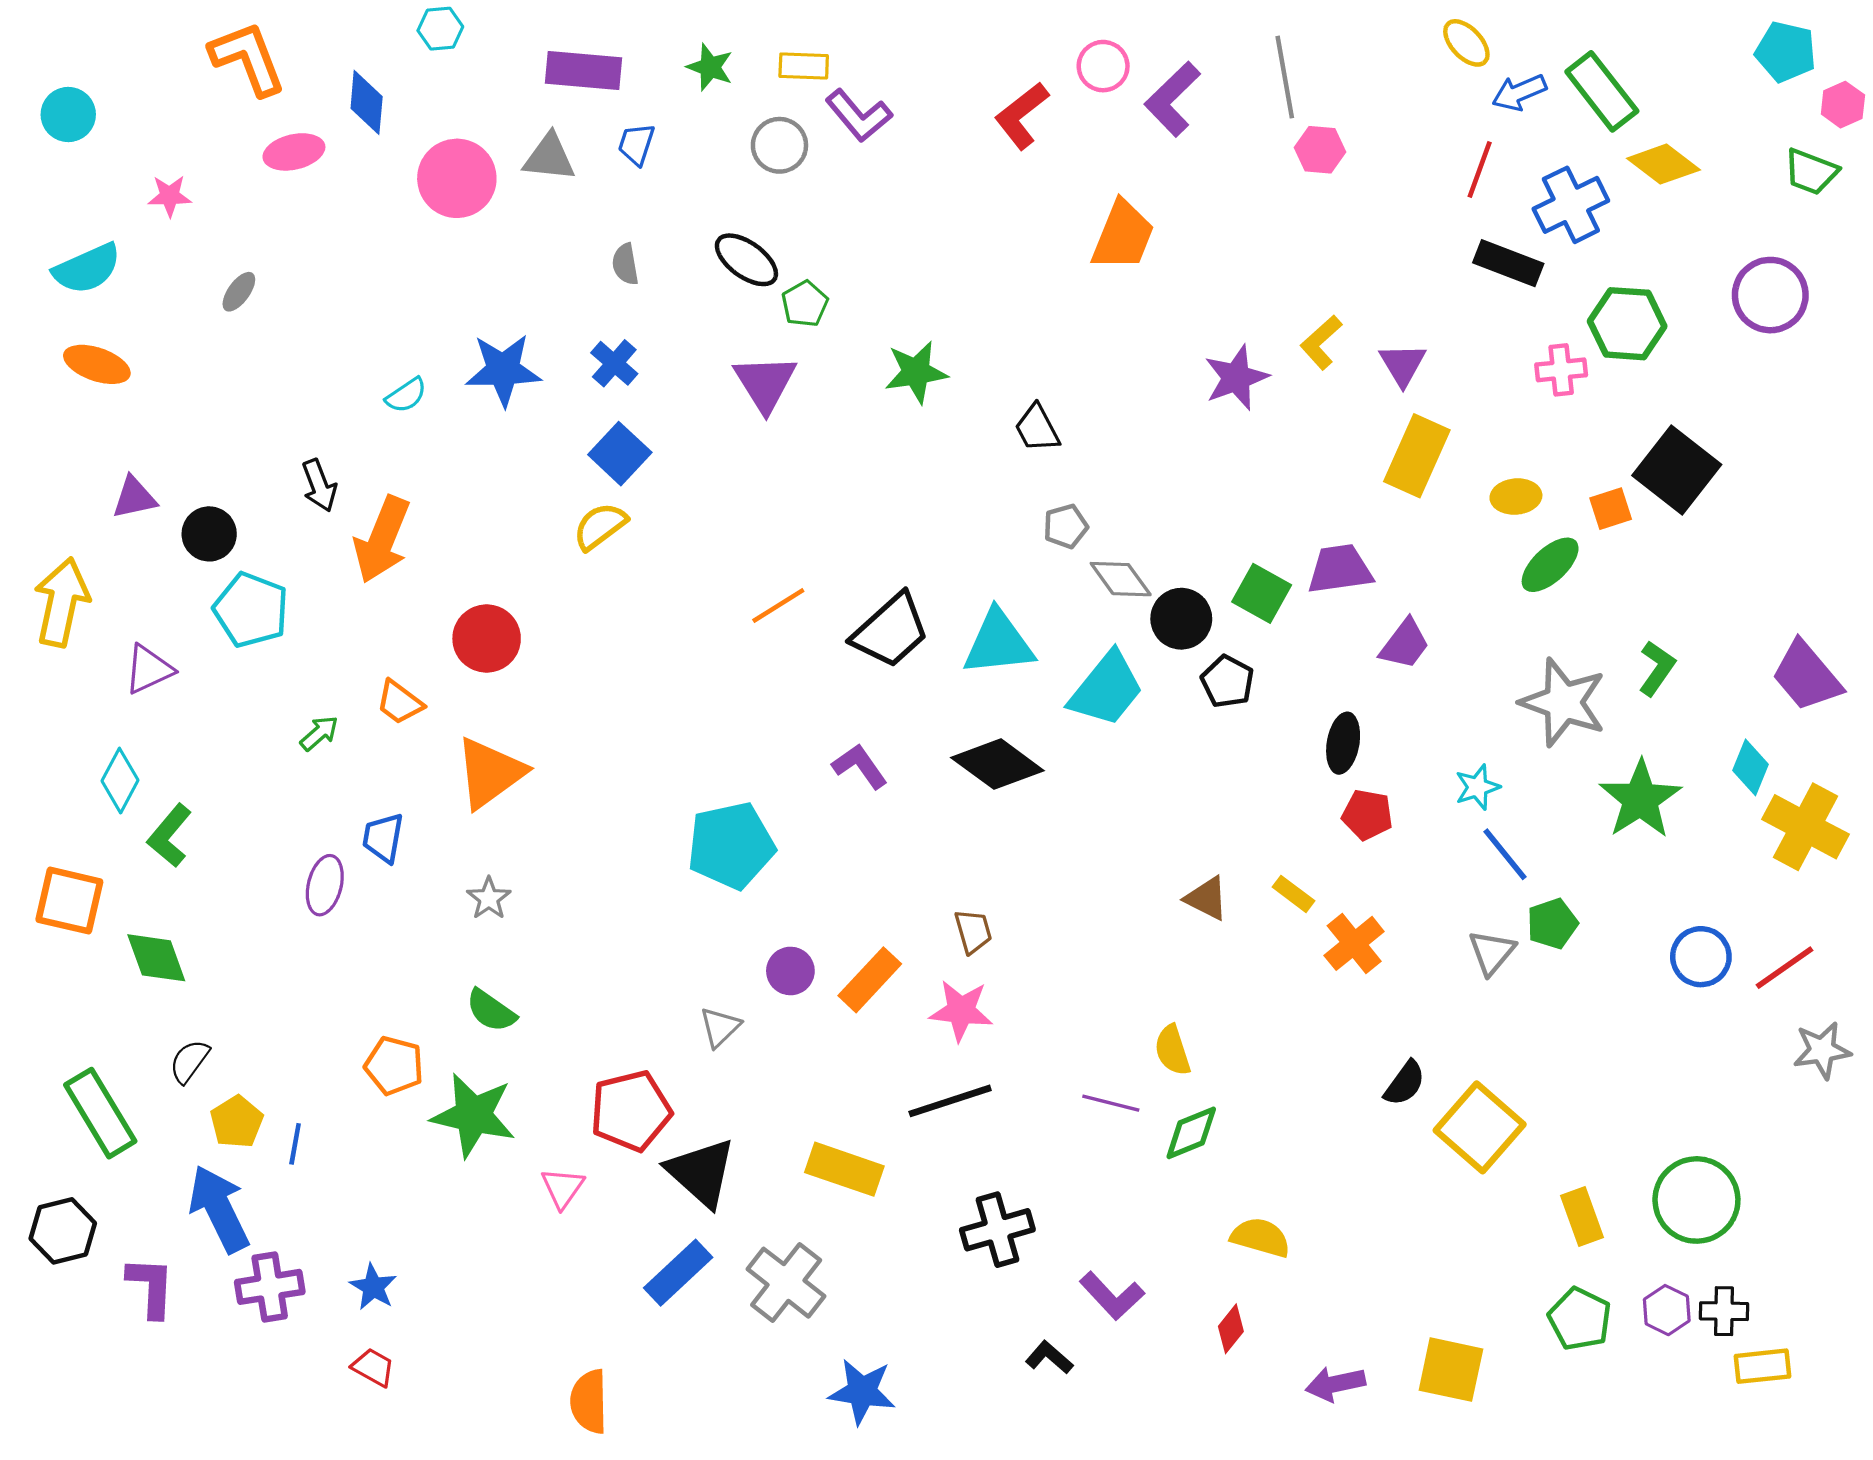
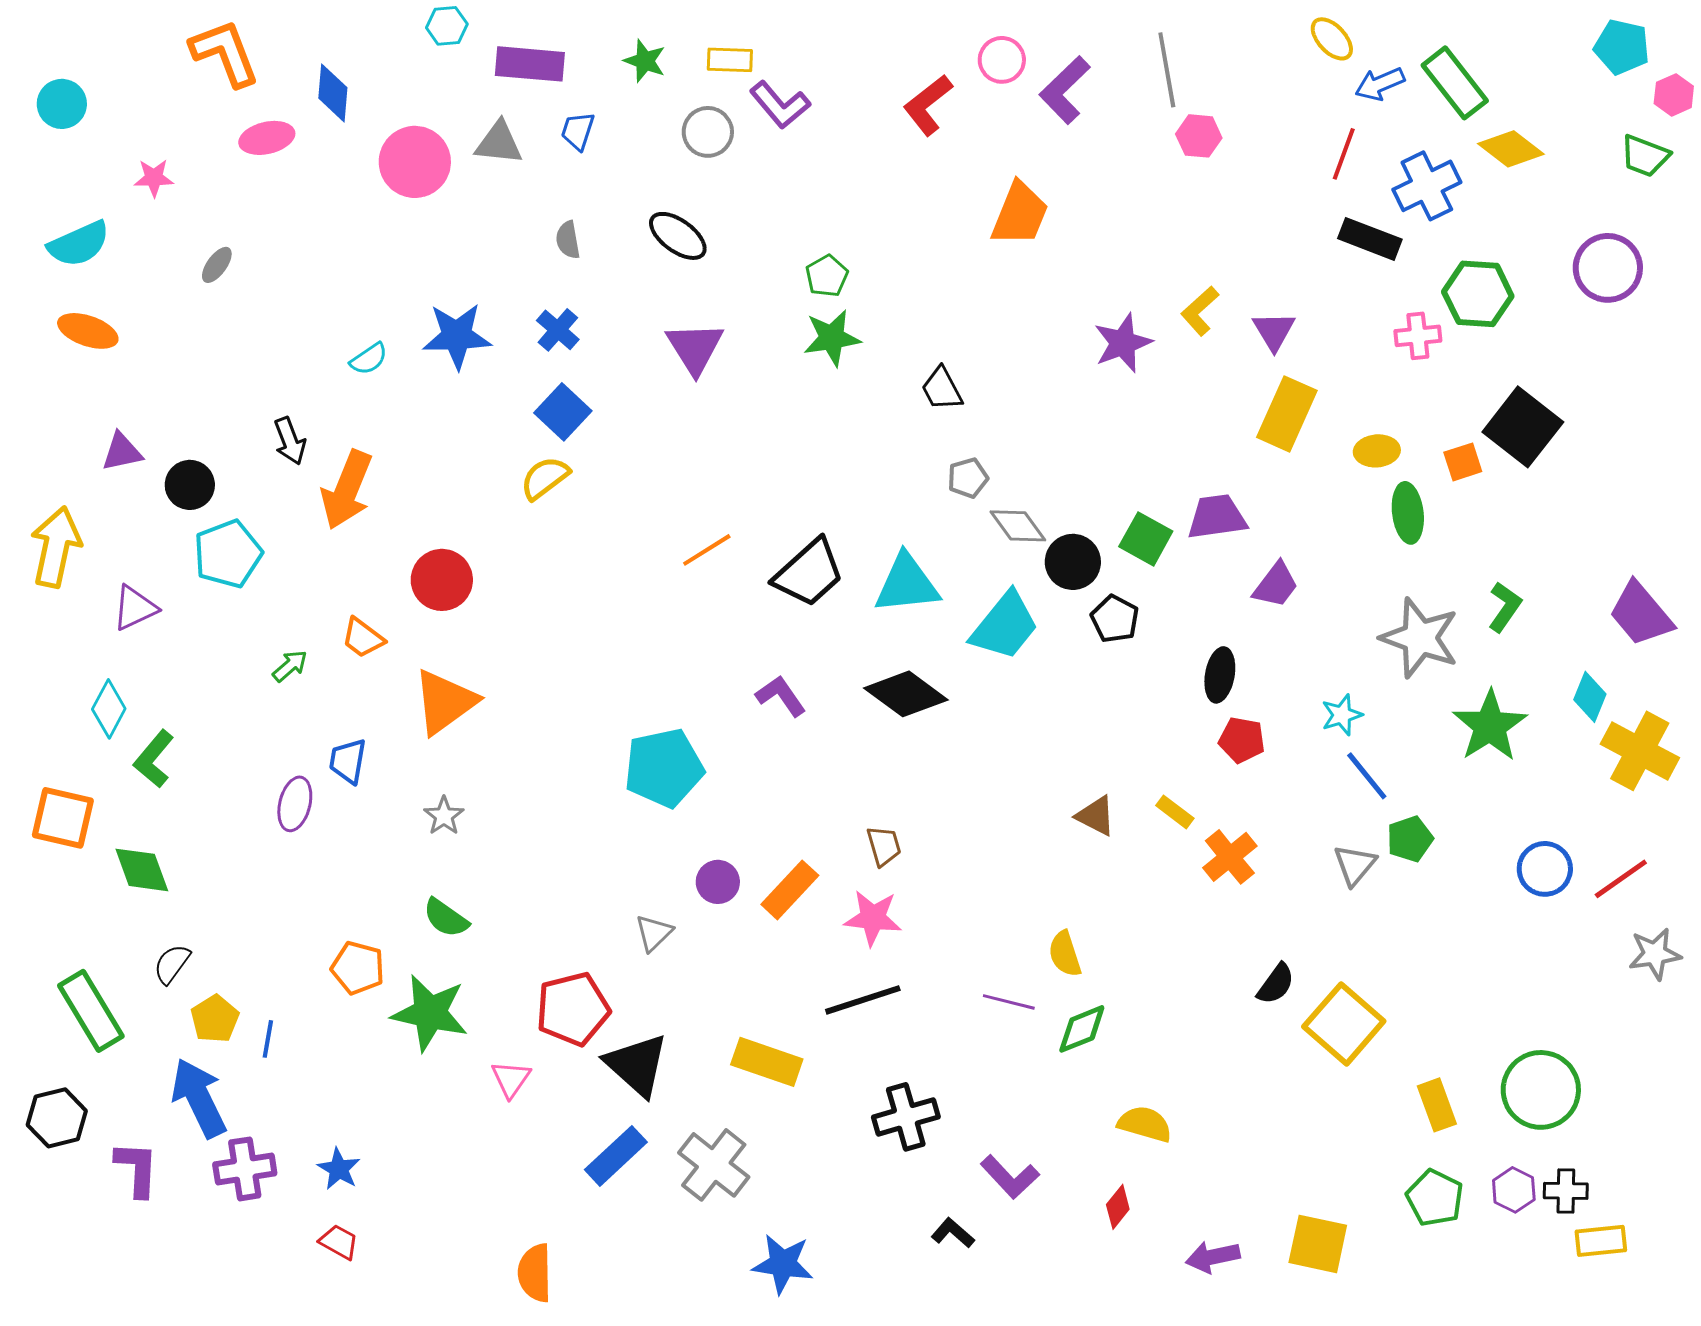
cyan hexagon: (440, 29) -> (447, 26), moved
green pentagon: (805, 304) -> (827, 276), moved
green ellipse: (1550, 565) -> (1408, 513), turned -54
cyan pentagon: (251, 610) -> (228, 554), turned 30

